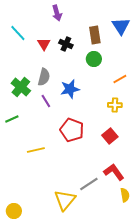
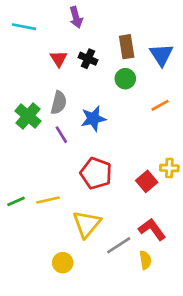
blue triangle: (121, 26) -> (161, 55), moved
cyan line: (18, 33) -> (24, 27), moved, turned -36
yellow cross: (115, 105) -> (169, 168), moved
green line: (12, 119) -> (16, 201), moved
yellow semicircle: (125, 195) -> (145, 260), moved
yellow triangle: (65, 200) -> (87, 224), moved
yellow circle: (14, 211) -> (63, 263), moved

